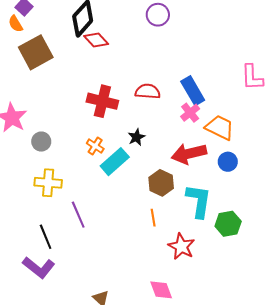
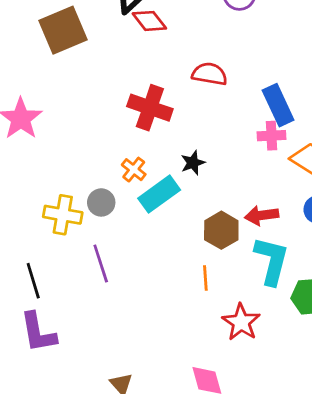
red semicircle: (148, 91) -> (210, 74), moved
pink cross: (190, 113) -> (271, 136), turned 30
gray circle: (41, 142) -> (101, 202), moved
red arrow: (189, 154) -> (262, 215), moved, size x0.7
black line: (46, 237) -> (33, 281), moved
purple L-shape: (39, 267) -> (38, 332), turned 36

